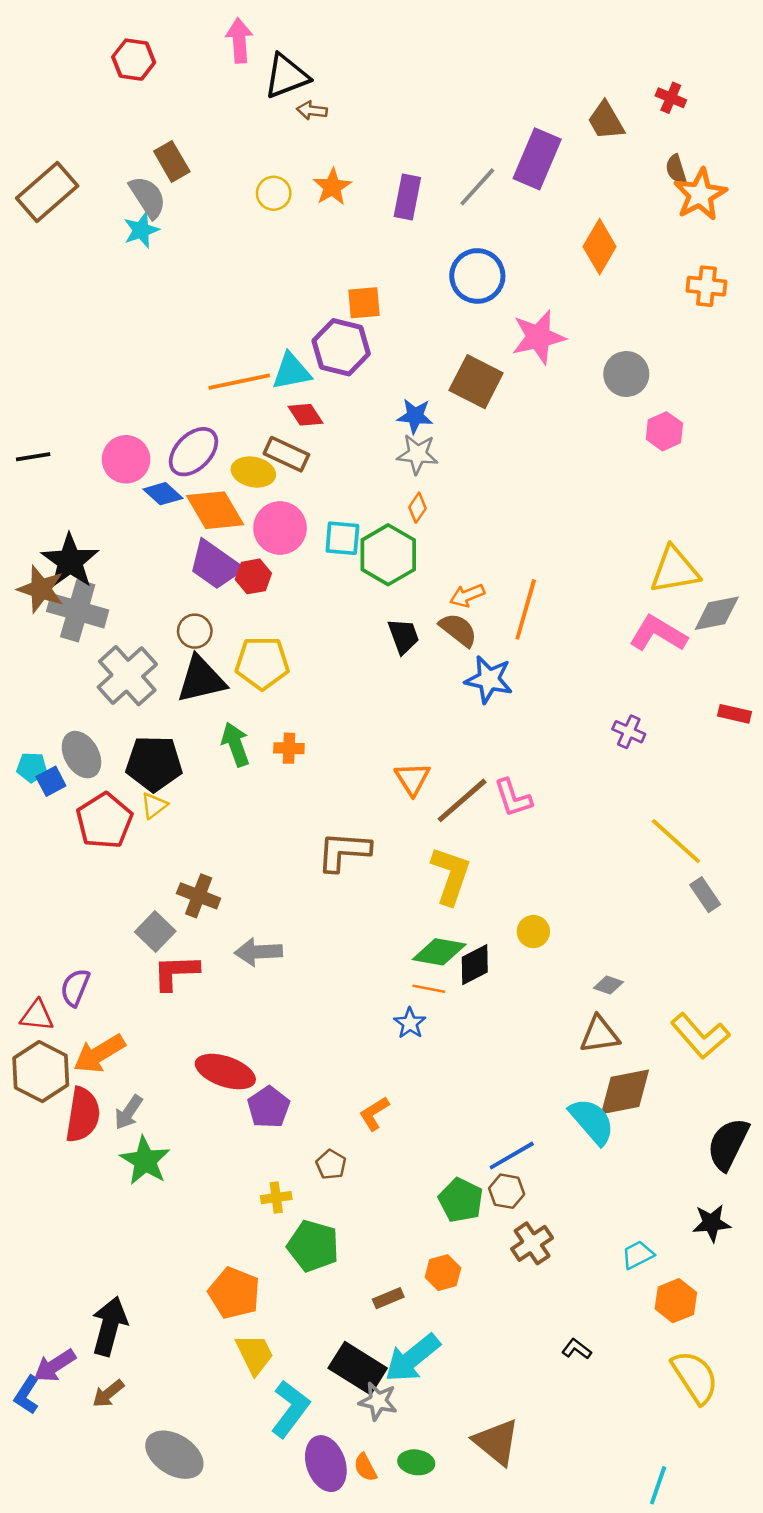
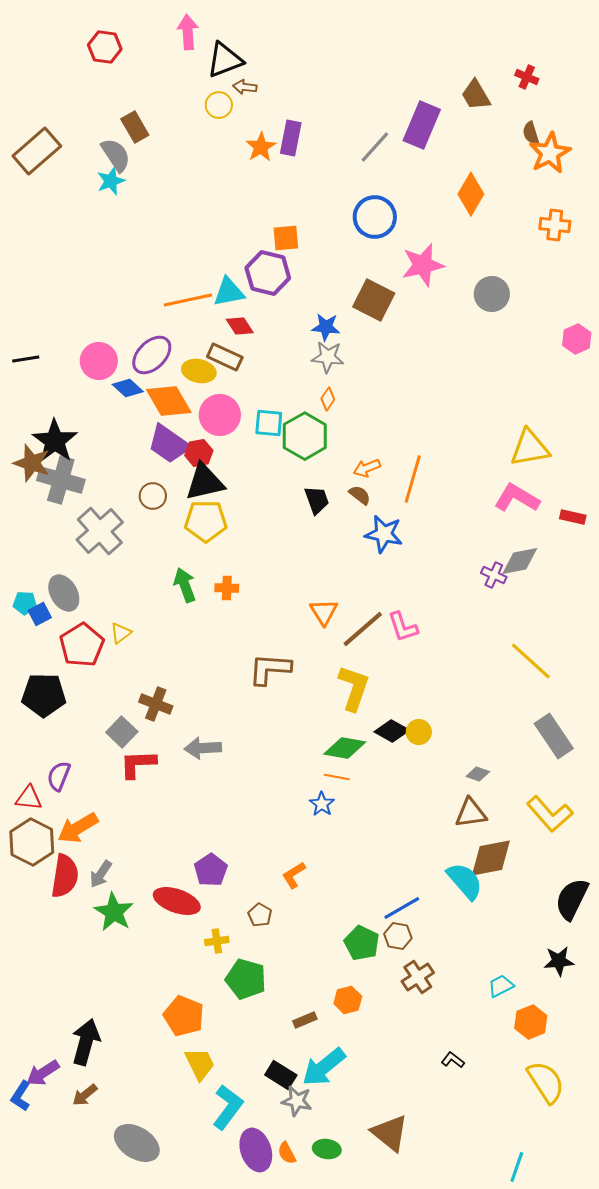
yellow circle: (274, 193) -> (219, 105), moved
purple rectangle: (407, 197) -> (291, 138), moved
pink hexagon: (664, 431) -> (577, 339), moved
gray diamond: (717, 613) -> (520, 561), moved
brown semicircle: (458, 630) -> (360, 495), size x0.7
black triangle: (201, 679) -> (205, 482), moved
red rectangle: (734, 714) -> (573, 517), moved
black pentagon: (154, 764) -> (44, 695), moved
gray rectangle: (705, 895) -> (554, 736), moved, size x1.6
black diamond: (475, 965) -> (392, 731), moved, turned 56
red ellipse: (225, 1072) -> (177, 901), moved
black rectangle: (358, 1368) -> (281, 1075), size x0.7

